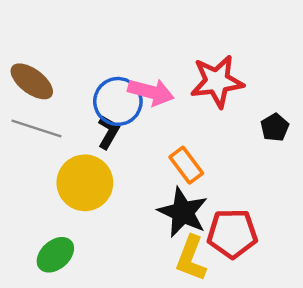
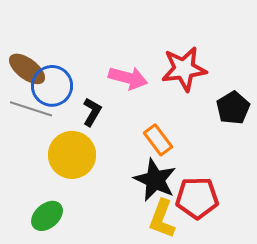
blue circle: (118, 101) -> (52, 86), moved
black pentagon: (275, 127) -> (233, 108), size x1.4

